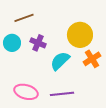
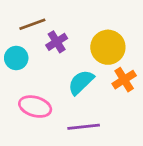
purple cross: (38, 43) -> (57, 42), moved, turned 35
pink ellipse: (26, 92) -> (35, 107), moved

